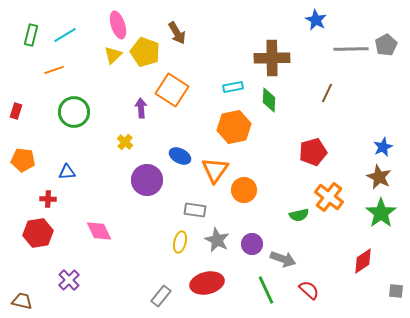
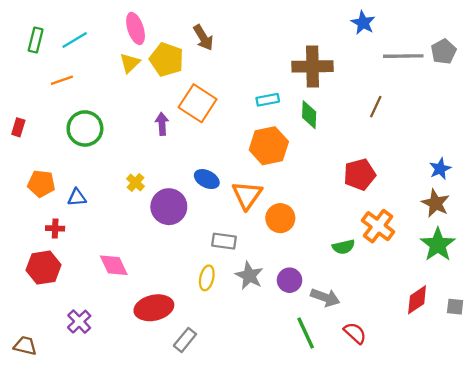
yellow cross: (125, 142) -> (136, 182), moved
orange pentagon: (23, 160) -> (41, 184), moved
red ellipse: (207, 283) -> (154, 308), moved
gray square: (396, 291) -> (455, 307), moved

